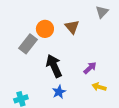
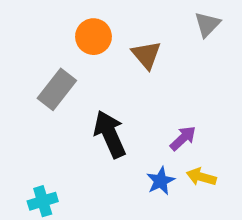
orange circle: (45, 29) -> (93, 37), moved
blue star: (59, 92) -> (161, 181), moved

